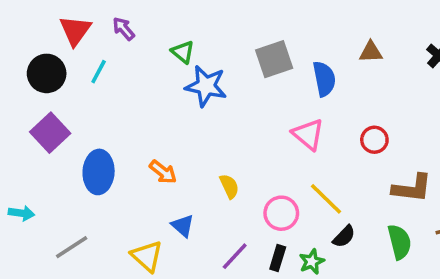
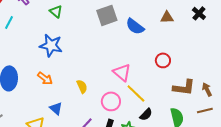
brown triangle: (371, 52) -> (167, 17), moved
blue semicircle: (324, 79) -> (135, 26), turned 138
blue star: (206, 86) -> (51, 45), moved
pink triangle: (308, 134) -> (122, 72), moved

